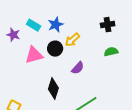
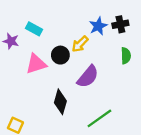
blue star: (56, 25) -> (98, 26), moved
green semicircle: (111, 52) -> (126, 56), turned 104
purple semicircle: (78, 68) -> (88, 77), size x1.5

